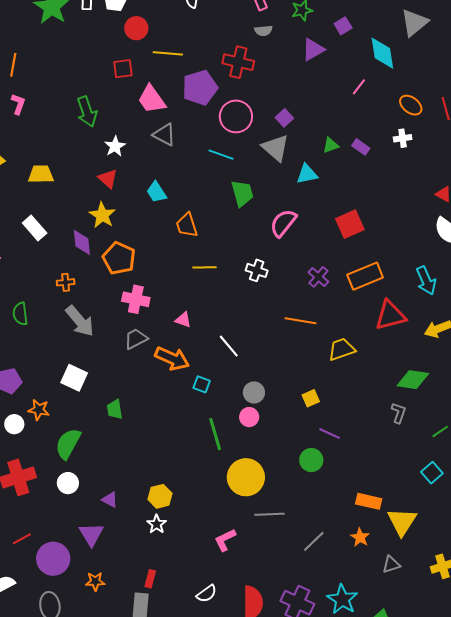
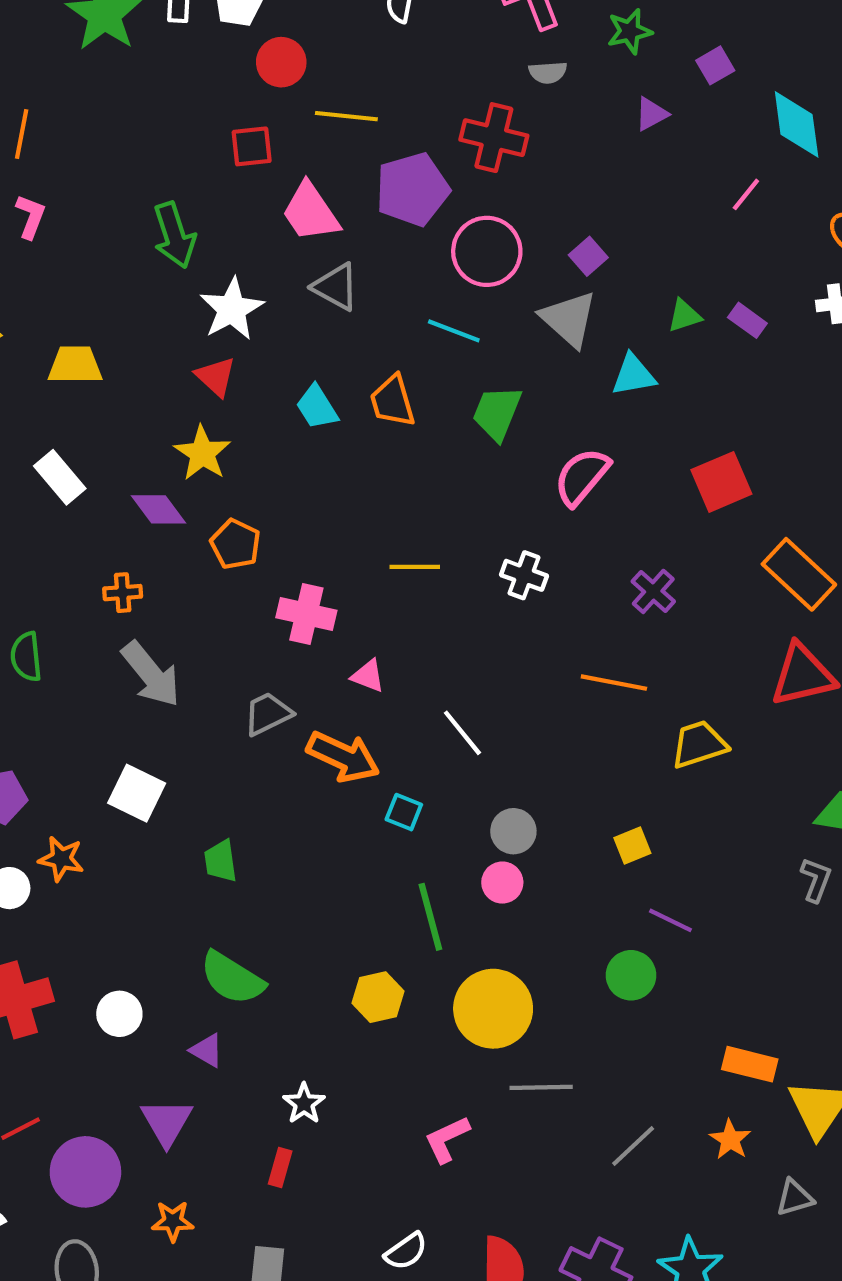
purple triangle: (313, 49) -> (651, 114), size x0.7
white star: (115, 146) -> (232, 309), size x1.4
green trapezoid: (242, 193) -> (497, 413), turned -144
orange trapezoid: (187, 225) -> (393, 401), moved
purple diamond: (82, 242) -> (158, 509), turned -32
orange pentagon: (119, 258) -> (235, 544), size x0.7
orange rectangle: (365, 276) -> (799, 574), moved, turned 64
pink cross: (136, 299) -> (306, 614), moved
green semicircle: (68, 444) -> (232, 978), moved, turned -88
yellow hexagon: (160, 496) -> (378, 997), moved
red rectangle: (150, 579) -> (280, 1168), moved

